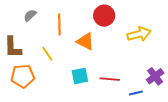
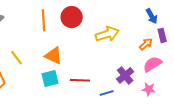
orange line: (59, 24) -> (44, 20), moved
orange triangle: (85, 41) -> (54, 56), moved

